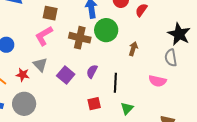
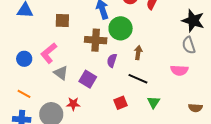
pink L-shape: (44, 36) -> (49, 53), moved
brown arrow: (133, 49) -> (138, 53), moved
purple semicircle: (92, 71) -> (112, 60), moved
red star: (23, 75) -> (73, 104), moved
black line: (115, 83) -> (138, 79), turned -60

